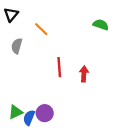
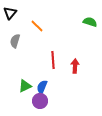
green triangle: (16, 112) -> (25, 86), moved
blue semicircle: (29, 118) -> (42, 87), moved

